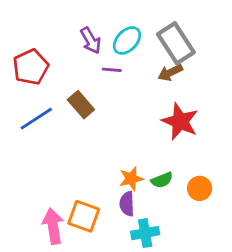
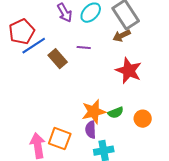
purple line: (112, 70) -> (84, 48), moved
blue line: (36, 119) -> (34, 46), moved
orange star: (131, 179) -> (94, 112), size x1.4

